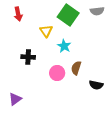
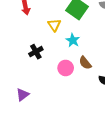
black cross: (28, 57) -> (36, 52), turned -32
brown semicircle: (76, 68) -> (85, 63), turned -56

